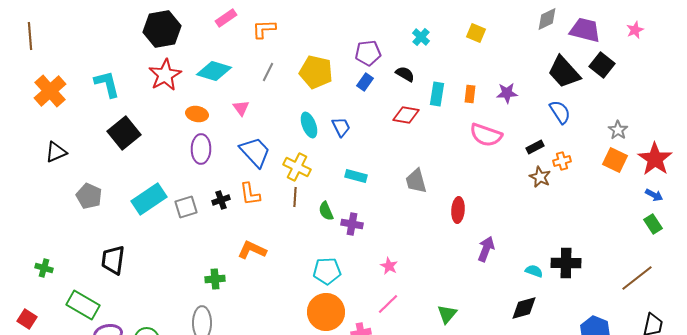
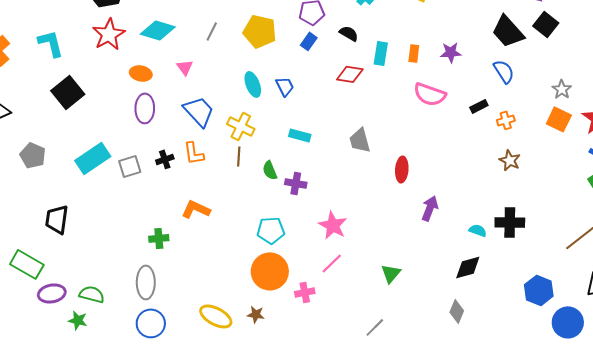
brown star: (540, 177) -> (510, 160), moved
pink star: (389, 266) -> (333, 225), size x1.6

